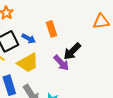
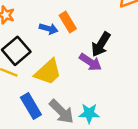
blue arrow: (29, 39) -> (49, 29), moved

